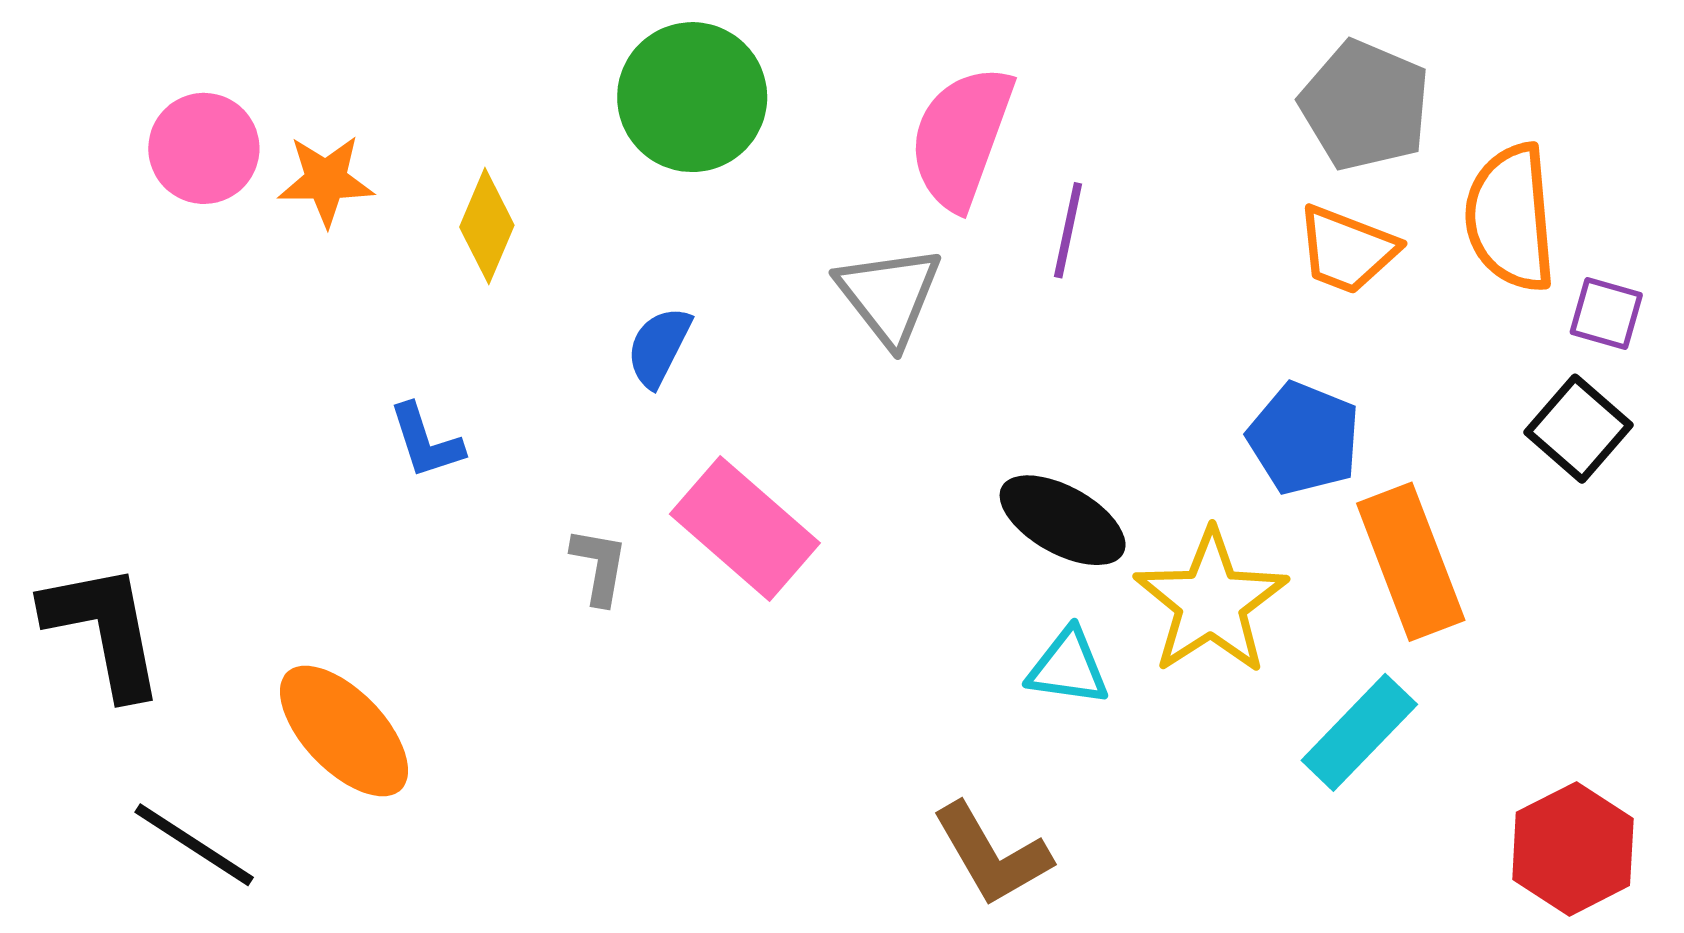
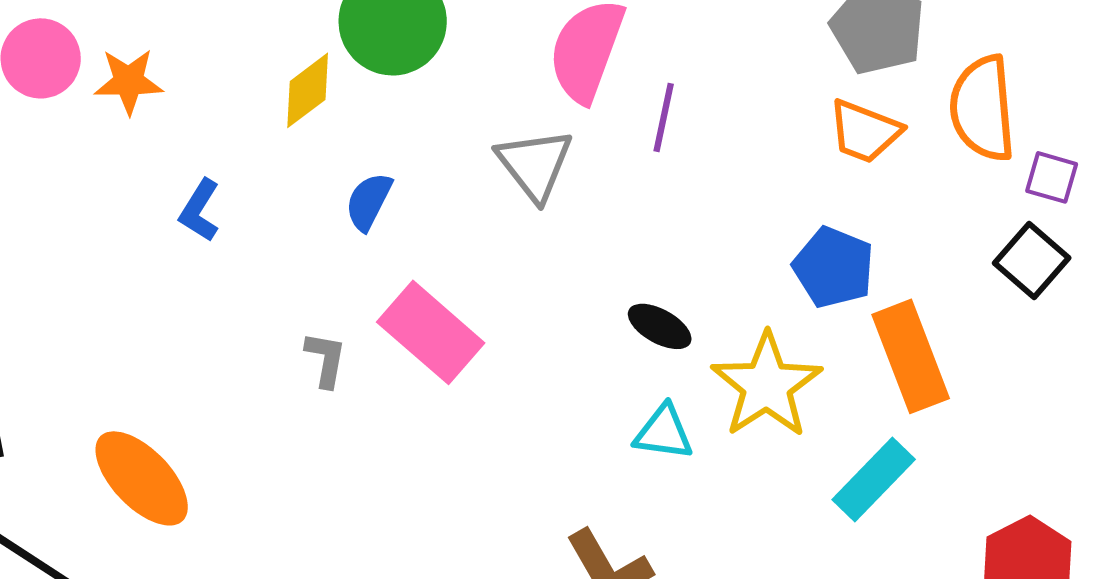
yellow diamond: (487, 226) -> (308, 90), moved, turned 30
blue L-shape: (426, 441) -> (200, 210), moved, turned 50
black ellipse: (1063, 520) -> (660, 326), size x0.7

